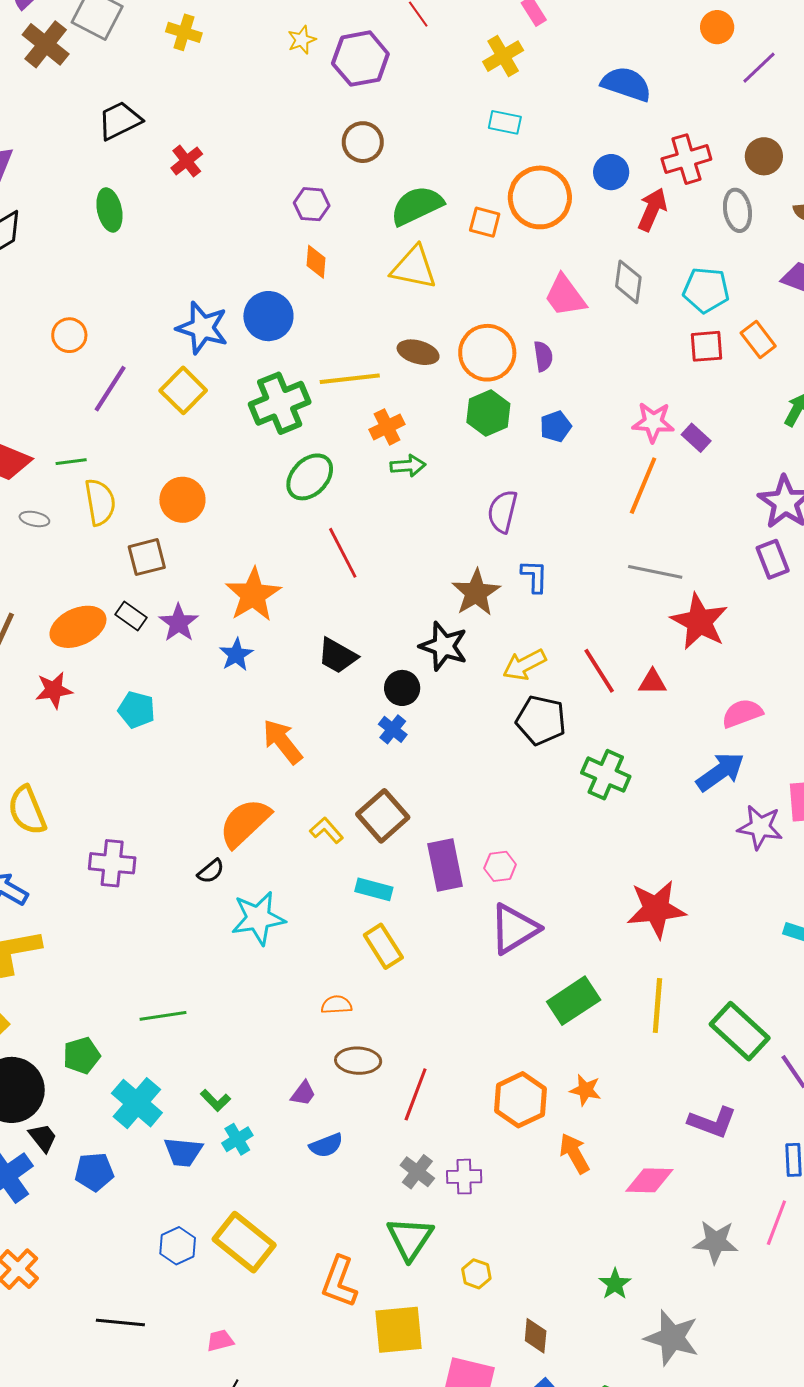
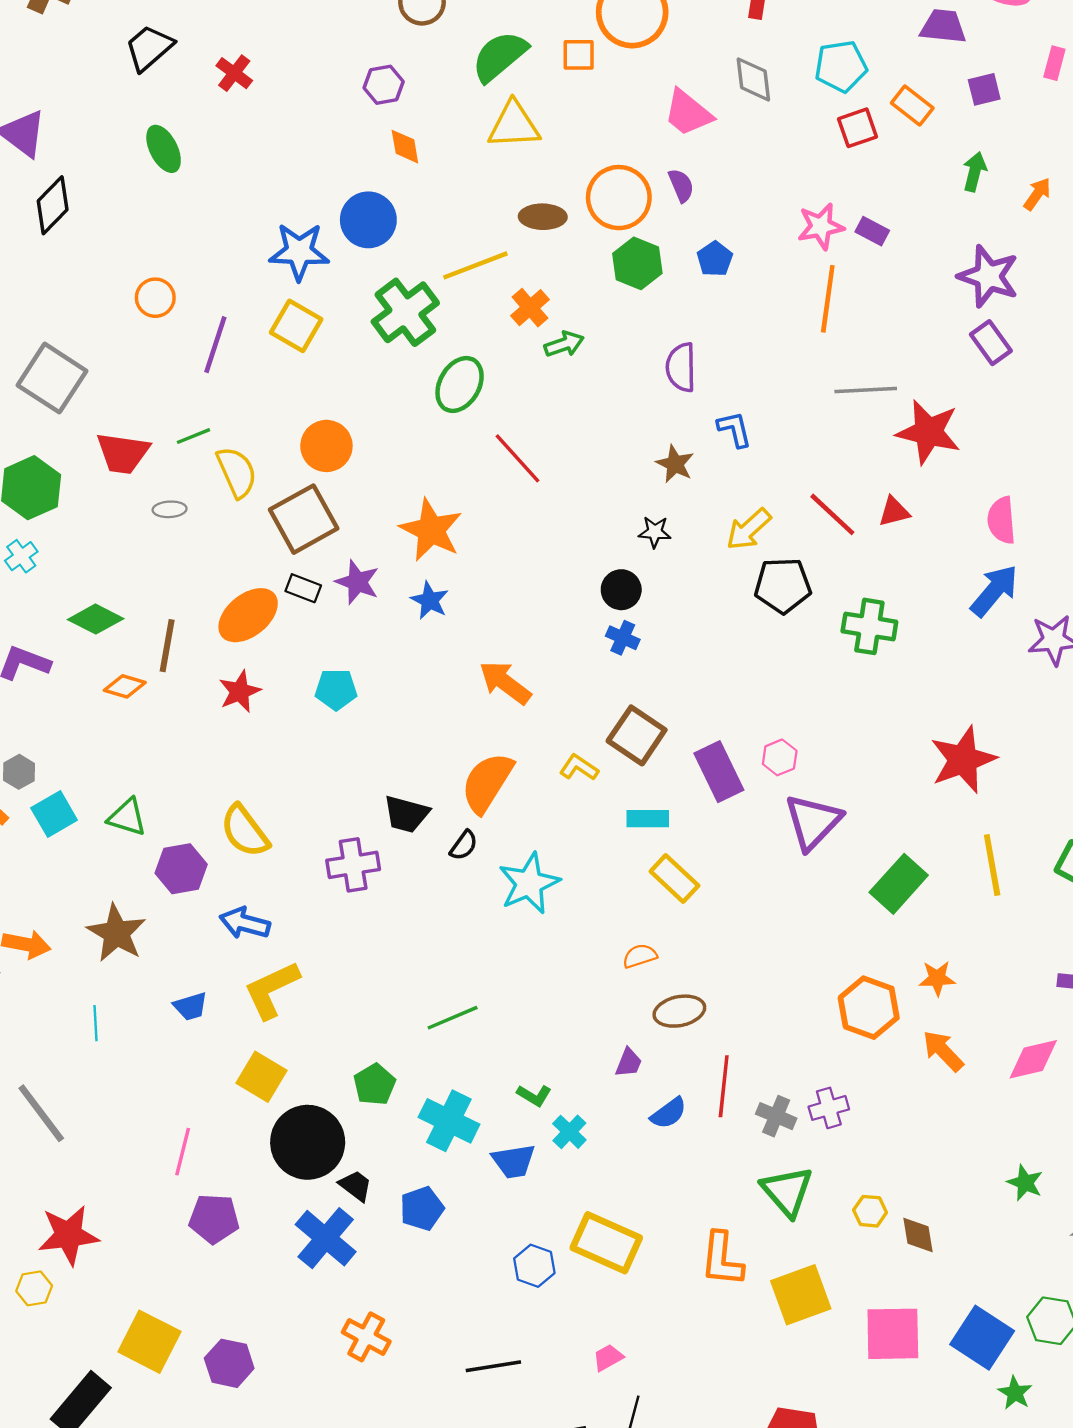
brown square: (147, 557) -> (304, 519), size x1.5
brown star: (476, 593) -> (675, 464), size x0.7
black star: (444, 646) -> (655, 532), size x0.6
black trapezoid: (337, 656) -> (406, 814), moved
pink semicircle: (742, 713) -> (1002, 520), turned -60
red line: (416, 1094) -> (724, 1086), moved
brown diamond: (536, 1336) -> (918, 1235), moved

